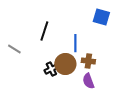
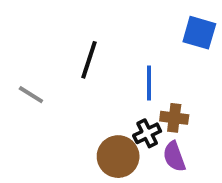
brown circle: (65, 64) -> (118, 157), moved
black cross: (51, 69) -> (147, 133), moved

